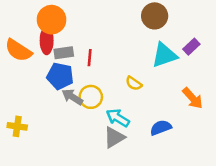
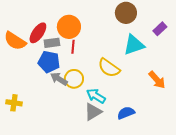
orange circle: (52, 20) -> (69, 27), moved
red ellipse: (47, 40) -> (38, 33), turned 35
purple rectangle: (191, 47) -> (160, 29), moved
yellow semicircle: (134, 83) -> (109, 68), size x1.6
blue semicircle: (161, 128) -> (126, 113), moved

